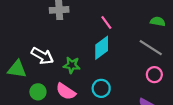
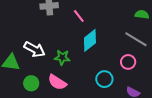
pink line: (106, 22) -> (79, 16), moved
pink circle: (154, 75) -> (128, 62), moved
cyan circle: (101, 88) -> (104, 79), moved

